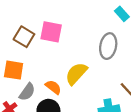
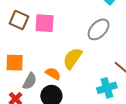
brown square: (24, 37) -> (19, 20), moved
gray ellipse: (108, 46) -> (99, 29), turned 40

